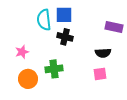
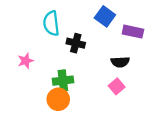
blue square: (64, 15) -> (105, 16), moved, turned 36
pink square: (100, 74) -> (117, 86), turned -32
orange circle: (28, 79) -> (58, 99), moved

